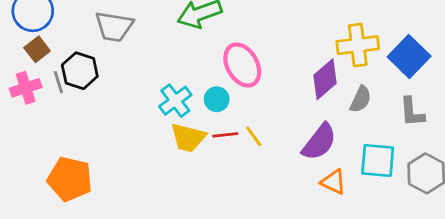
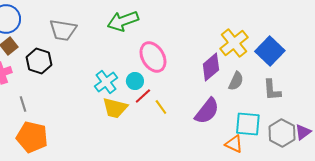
yellow cross: (358, 45) -> (234, 43), turned -32
gray line: (58, 82) -> (23, 104), moved
red line: (225, 135) -> (143, 96), moved, turned -36
orange triangle: (334, 182) -> (234, 144), moved

